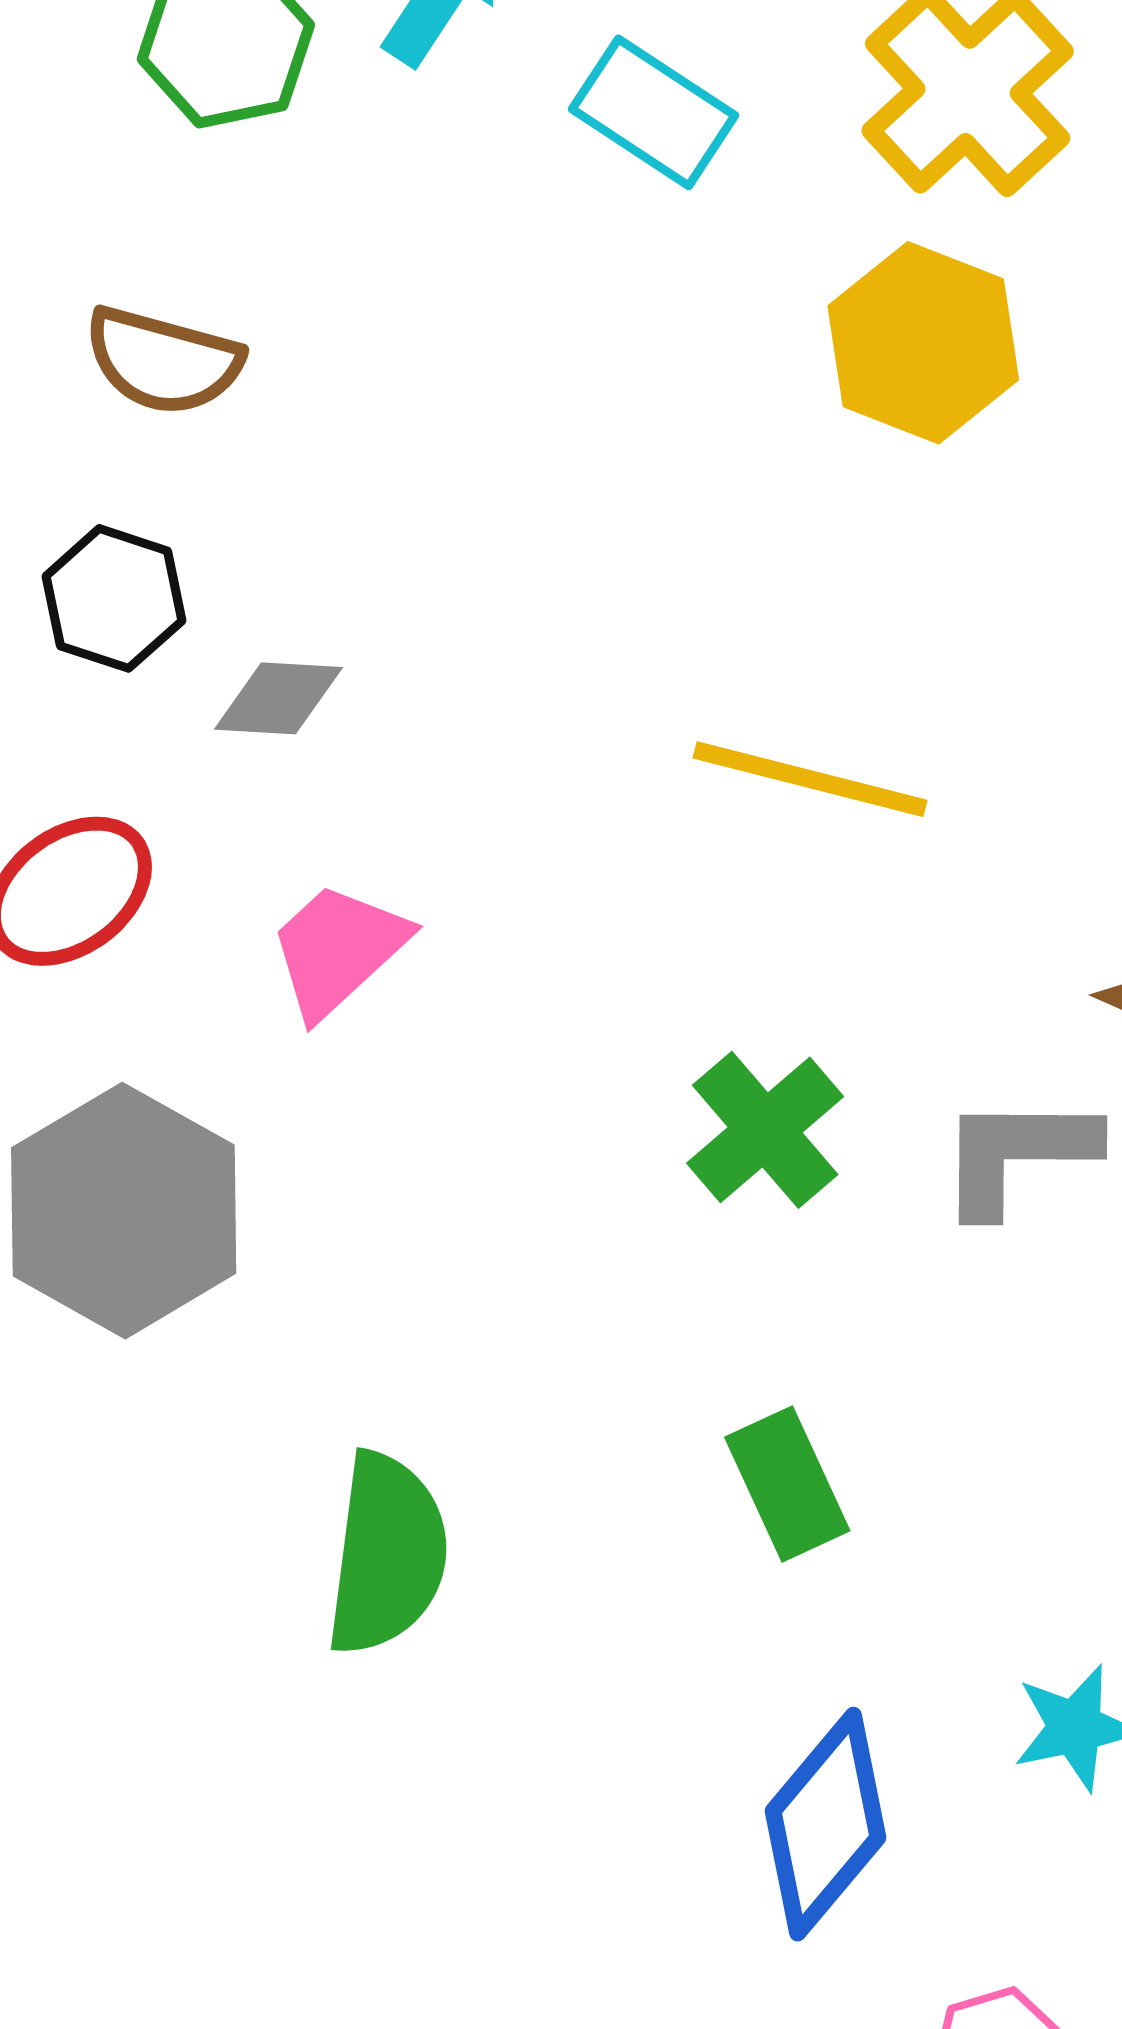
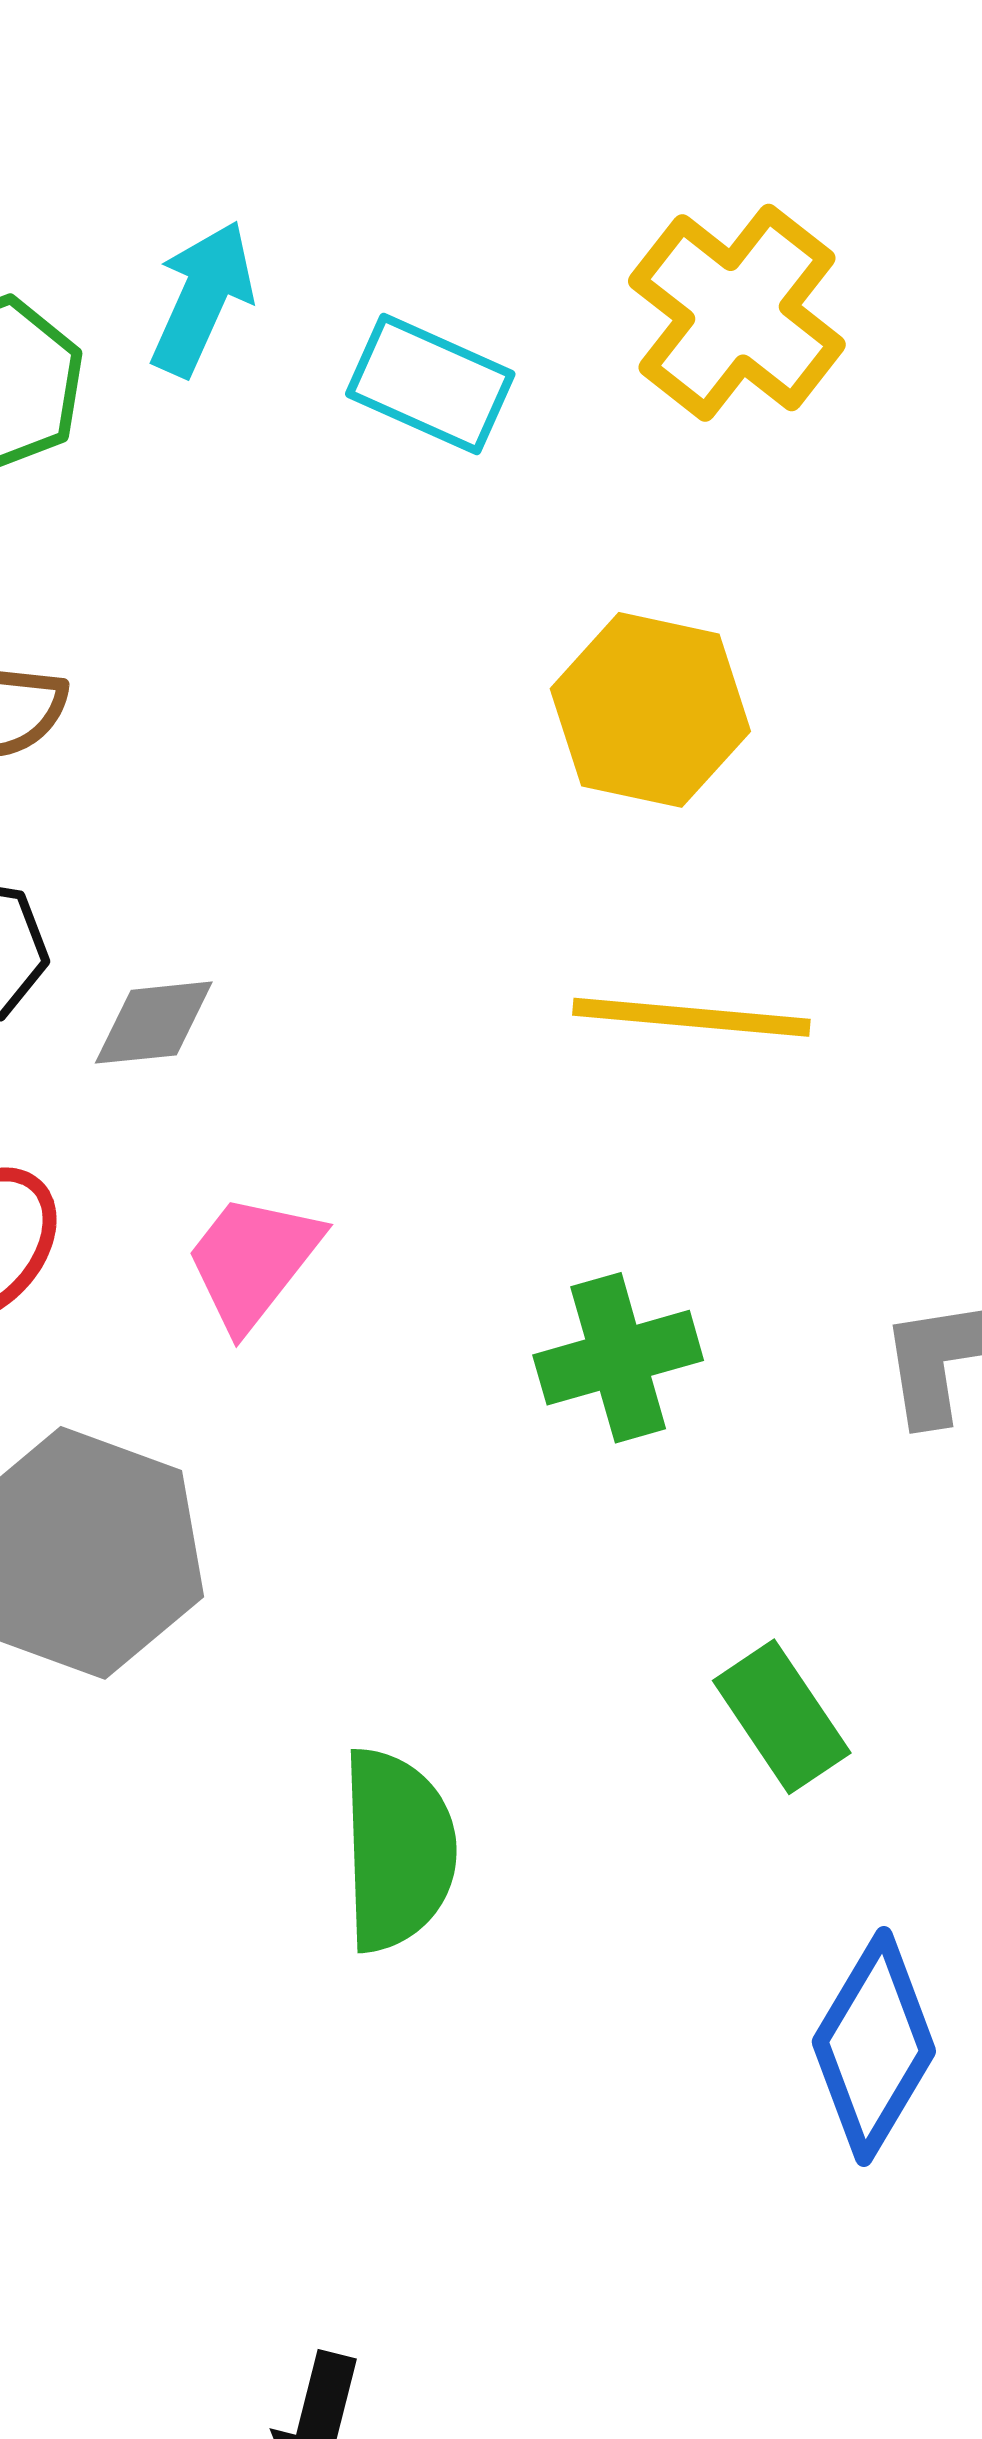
yellow hexagon: (923, 343) -> (650, 710), moved
green cross: (765, 1130) -> (618, 1358), moved, turned 34

